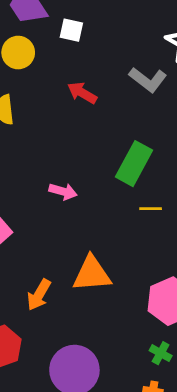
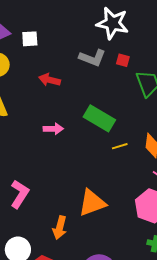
green rectangle: (134, 164) -> (99, 118), turned -72
pink arrow: (63, 191) -> (53, 129), moved

